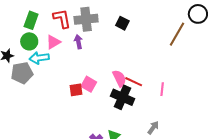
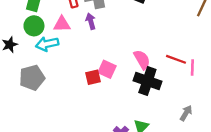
pink triangle: (53, 42) -> (62, 24), turned 35
gray pentagon: (22, 73) -> (32, 78), moved
red line: (134, 82) -> (176, 59), moved

